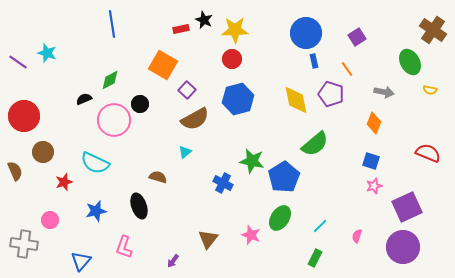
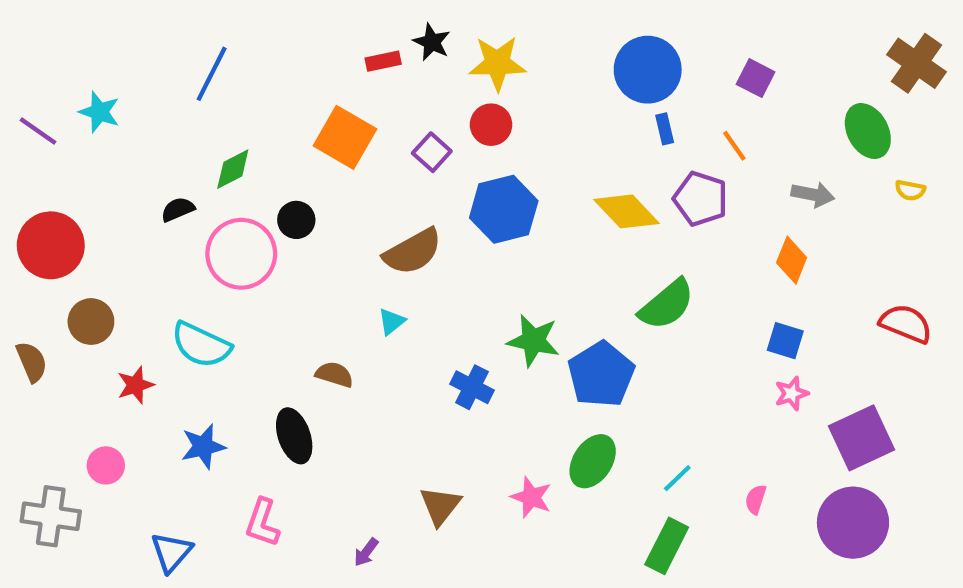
blue line: (112, 24) -> (212, 74), moved, turned 36
purple square: (357, 37) -> (756, 78), turned -30
purple square: (187, 90) -> (432, 152), moved
yellow diamond: (296, 100) -> (626, 211), turned -32
green rectangle: (315, 258) -> (667, 546), size x1.4

